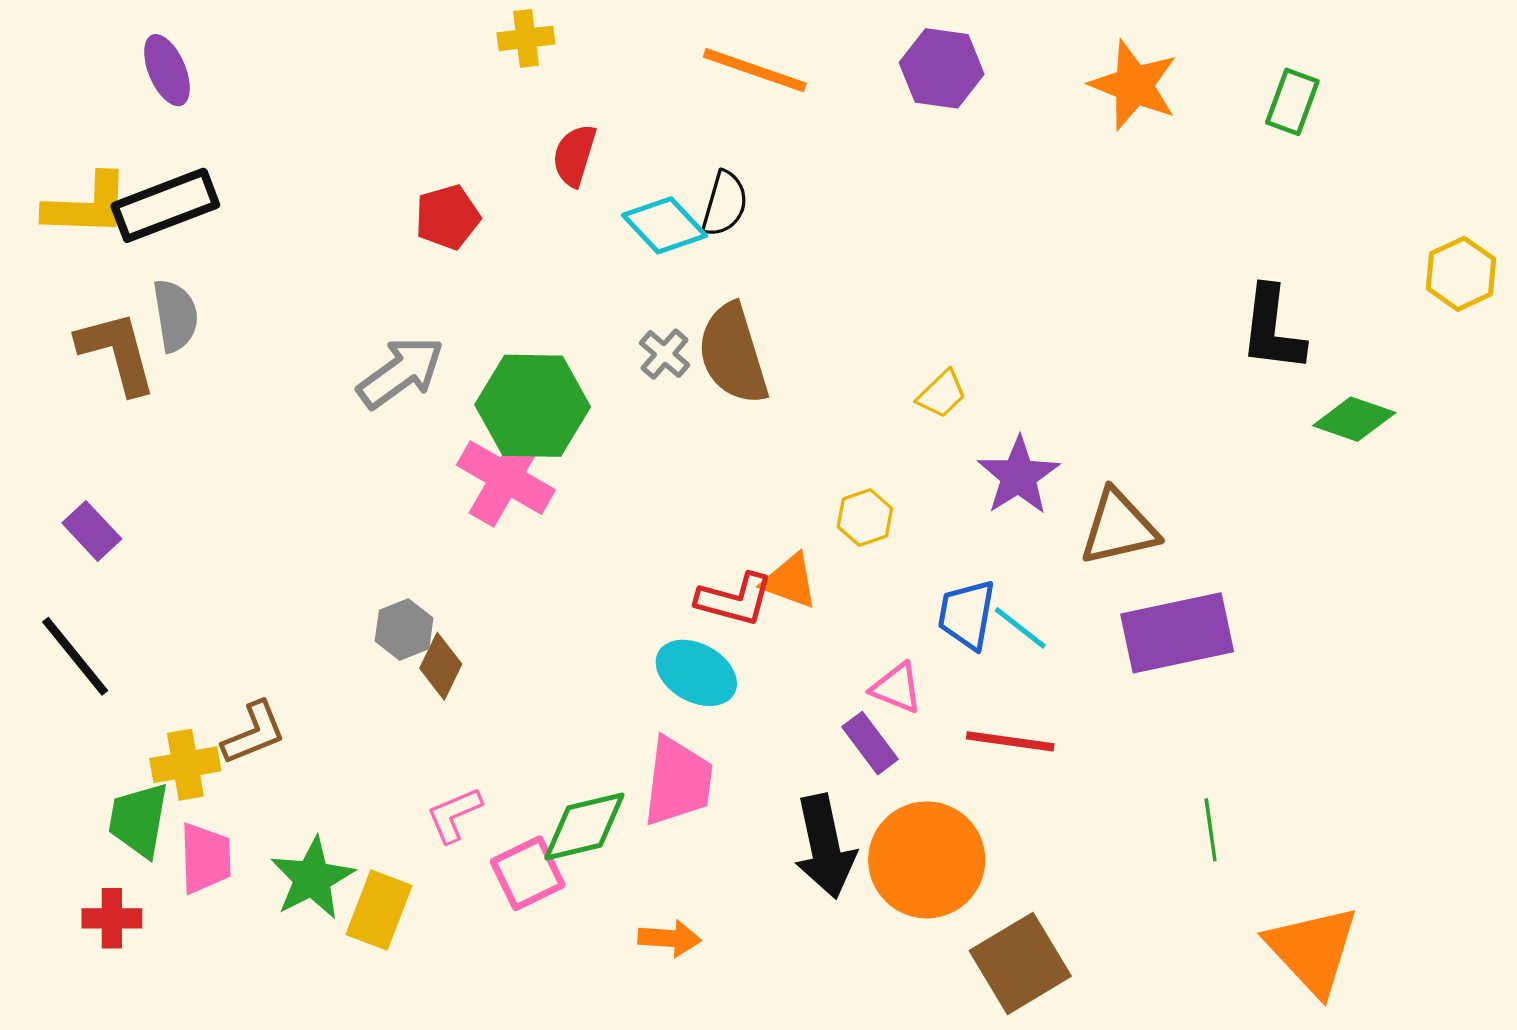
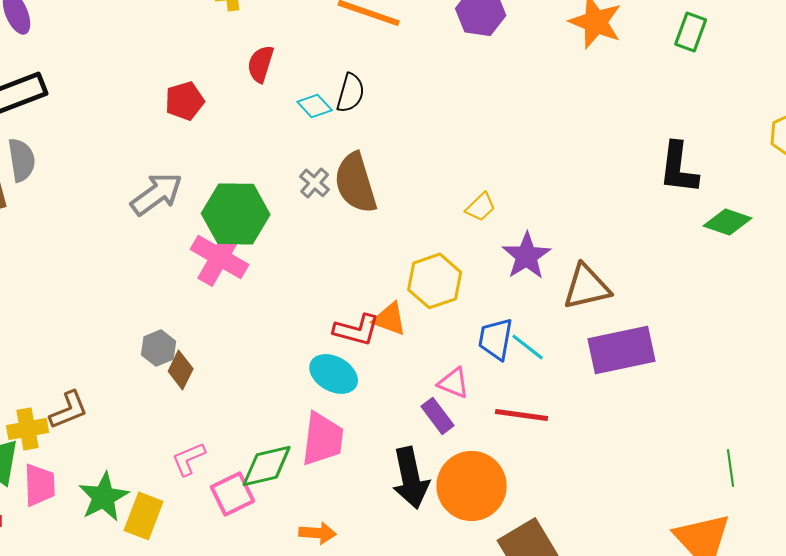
cyan diamond: (665, 225) -> (315, 106), size x0.7
yellow hexagon: (865, 518) -> (435, 281), size x1.6
green line: (1211, 830) -> (731, 468), moved

